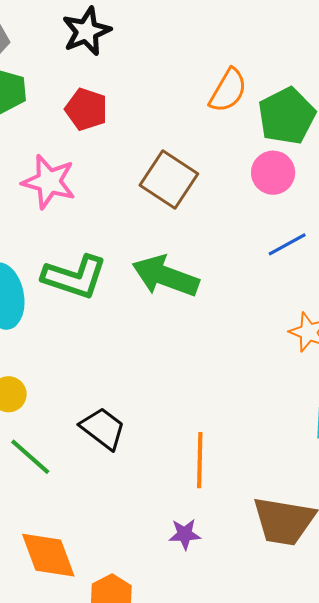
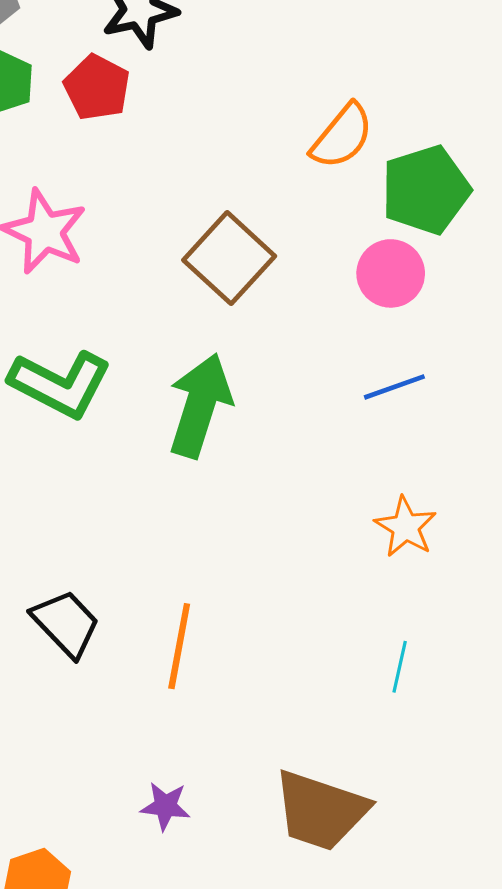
red pentagon: (86, 109) -> (97, 87), moved
green arrow: (165, 276) -> (200, 405), turned 78
orange line: (200, 460) -> (179, 646), moved

